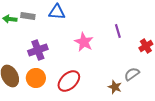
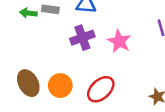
purple cross: (38, 50) -> (82, 38), moved

